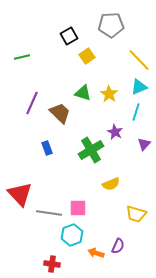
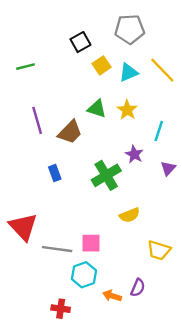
cyan triangle: (139, 87) -> (128, 72), moved
purple line: (32, 103) -> (37, 120), turned -40
brown trapezoid: (60, 113) -> (70, 132), turned 90

